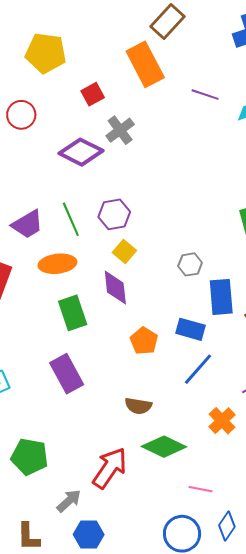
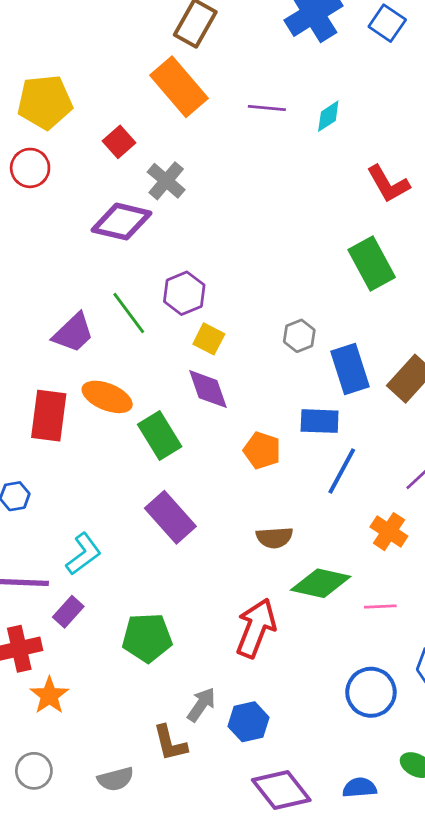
red circle: (21, 115) -> (30, 168), moved
orange ellipse: (57, 264) -> (107, 397), moved, turned 42
pink line: (201, 489) -> (380, 606), moved
gray arrow: (69, 501) -> (201, 705), moved

